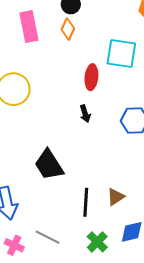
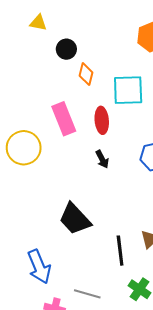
pink rectangle: (29, 27) -> (64, 119), moved
orange diamond: (68, 29) -> (86, 74), moved

